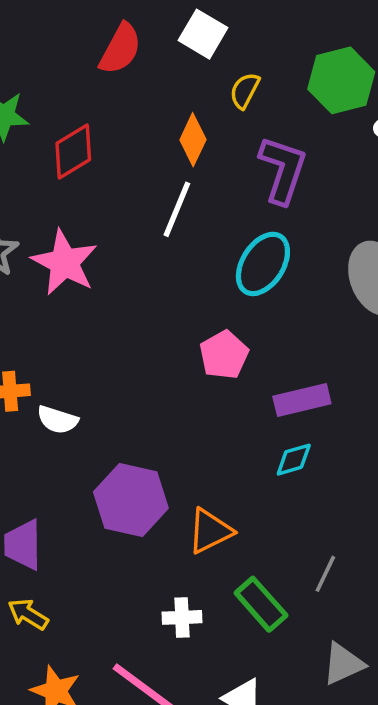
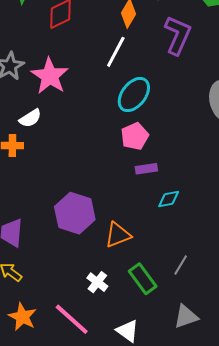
cyan ellipse: (263, 264) -> (134, 95), moved
purple rectangle: (302, 400) -> (146, 169), moved, size x0.7
white semicircle: (57, 420) -> (30, 118), moved, turned -55
white cross: (182, 617) -> (97, 282), turned 35

